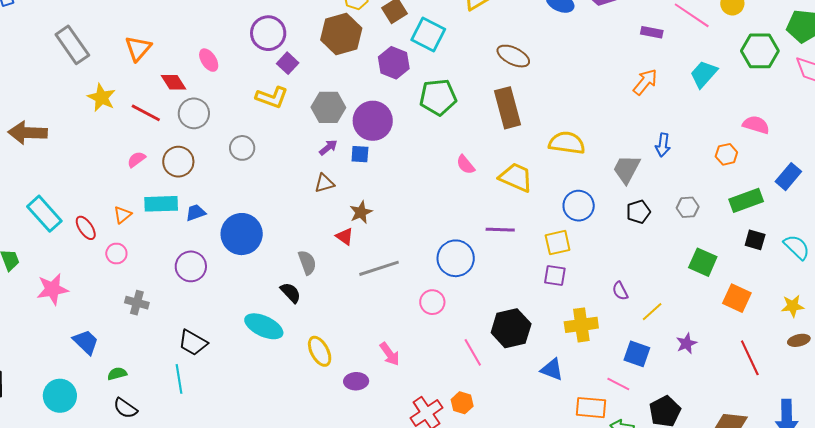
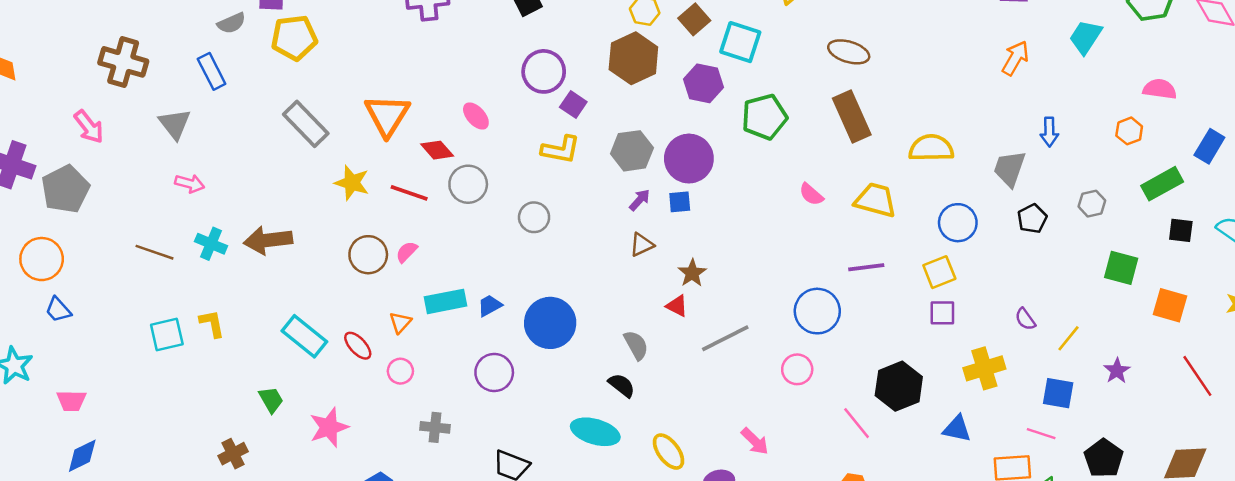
orange triangle: (138, 48) -> (387, 115), size x1.4
brown circle: (178, 162) -> (368, 255), moved

